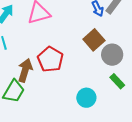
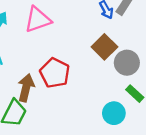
cyan circle: (86, 98) -> (114, 113), moved

